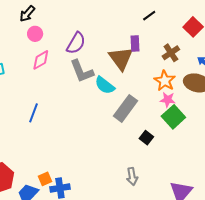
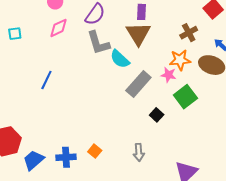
purple rectangle: (135, 44) -> (142, 12), moved
orange star: (165, 81) -> (180, 60), turned 30
pink star: (168, 100) -> (169, 75), moved
orange square: (45, 179) -> (95, 151), moved, turned -32

